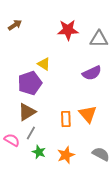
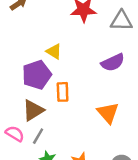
orange rectangle: (66, 119) -> (63, 92), moved
pink semicircle: (12, 140) -> (15, 134), moved

